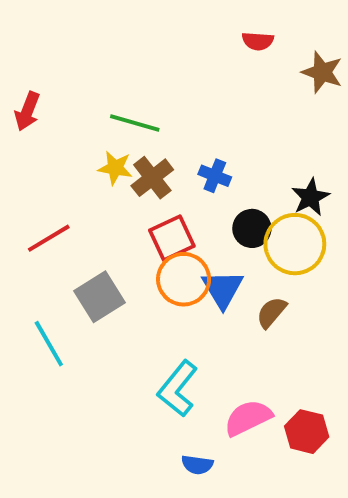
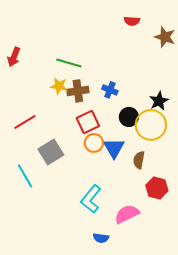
brown cross: (152, 178) -> (78, 91), turned 30
orange circle: (184, 279) -> (94, 143), size x0.7
brown semicircle: (271, 312) -> (139, 160), turned -30
red hexagon: (307, 432) -> (157, 188), moved

